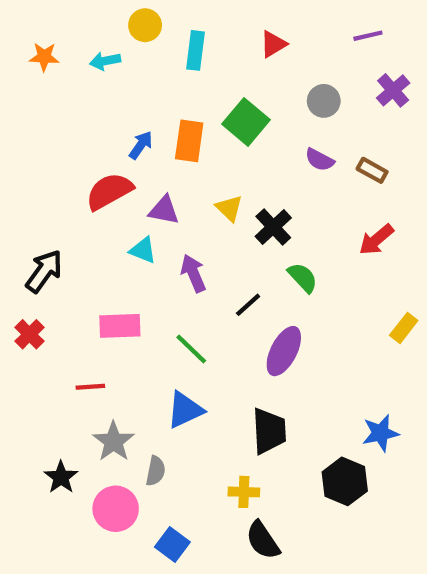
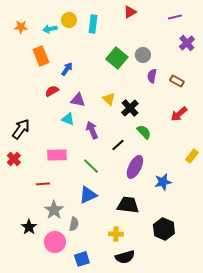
yellow circle: (145, 25) -> (69, 20), moved
red triangle: (273, 44) -> (130, 12), moved
gray circle: (324, 101) -> (143, 55), moved
orange rectangle: (189, 141) -> (41, 56), moved, turned -30
purple semicircle: (320, 160) -> (152, 76), turned 72
red semicircle: (109, 191) -> (52, 91), size x0.6
black trapezoid: (269, 431) -> (128, 205), turned -80
blue star: (381, 433) -> (163, 182), moved
black semicircle: (263, 540) -> (125, 257), turned -72
blue square: (172, 544) -> (82, 259), turned 35

